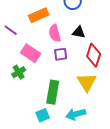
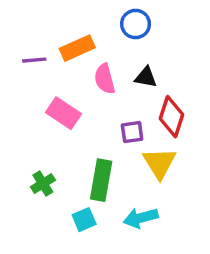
purple line: (11, 30) -> (34, 60), moved, turned -40
purple square: (61, 54) -> (132, 132), moved
green cross: (19, 72) -> (43, 184), moved

